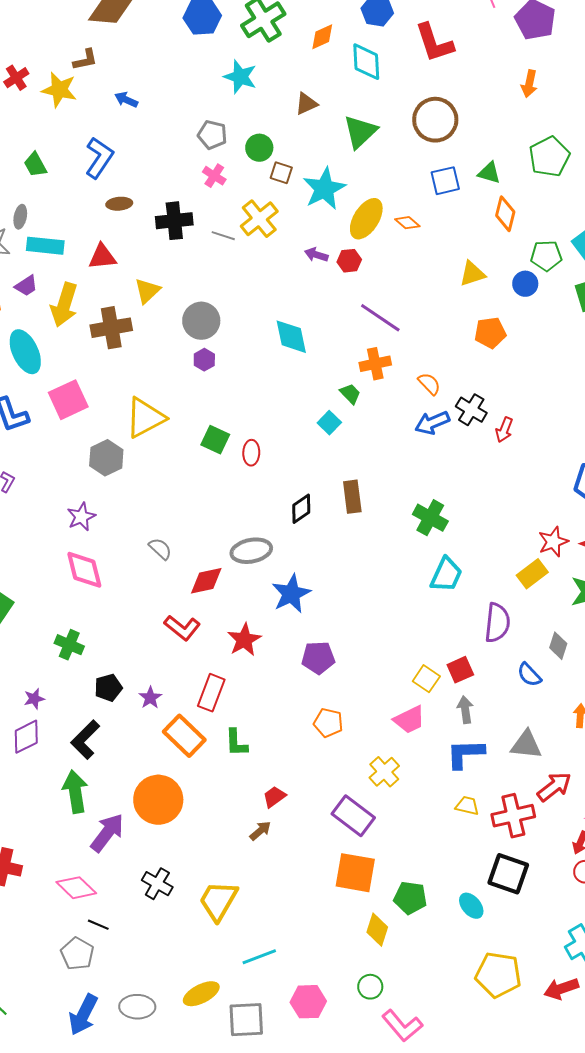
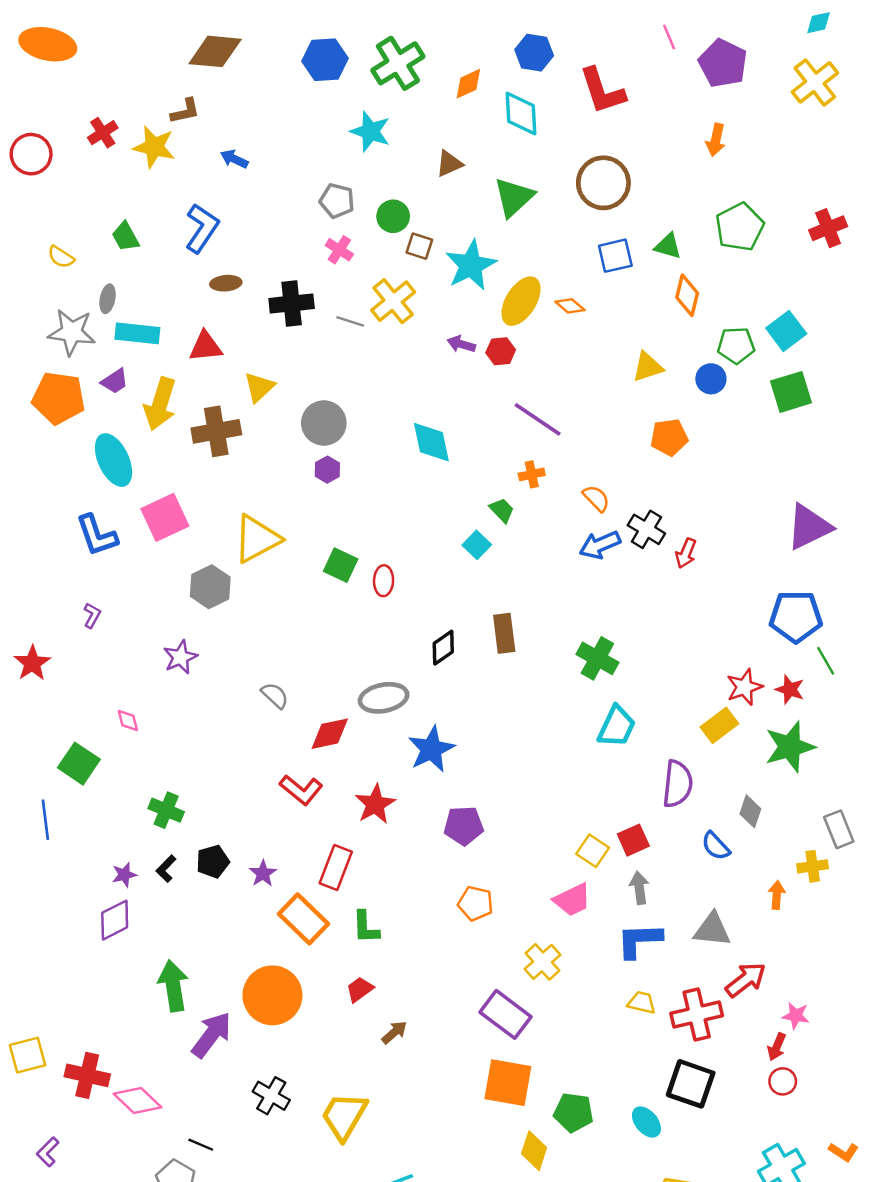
orange cross: (375, 364) -> (532, 474), size x0.7
pink diamond: (84, 570) -> (128, 721), moved, size x0.5
black L-shape: (85, 740) -> (166, 869), moved, size x0.6
red trapezoid: (274, 797) -> (360, 989), moved
pink diamond: (76, 888) -> (137, 1101), moved

